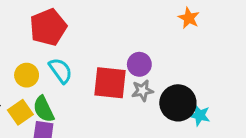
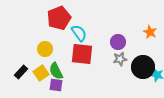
orange star: (189, 18) -> (150, 32), moved
cyan semicircle: (61, 70) -> (79, 33), moved
red square: (110, 83) -> (82, 54), moved

